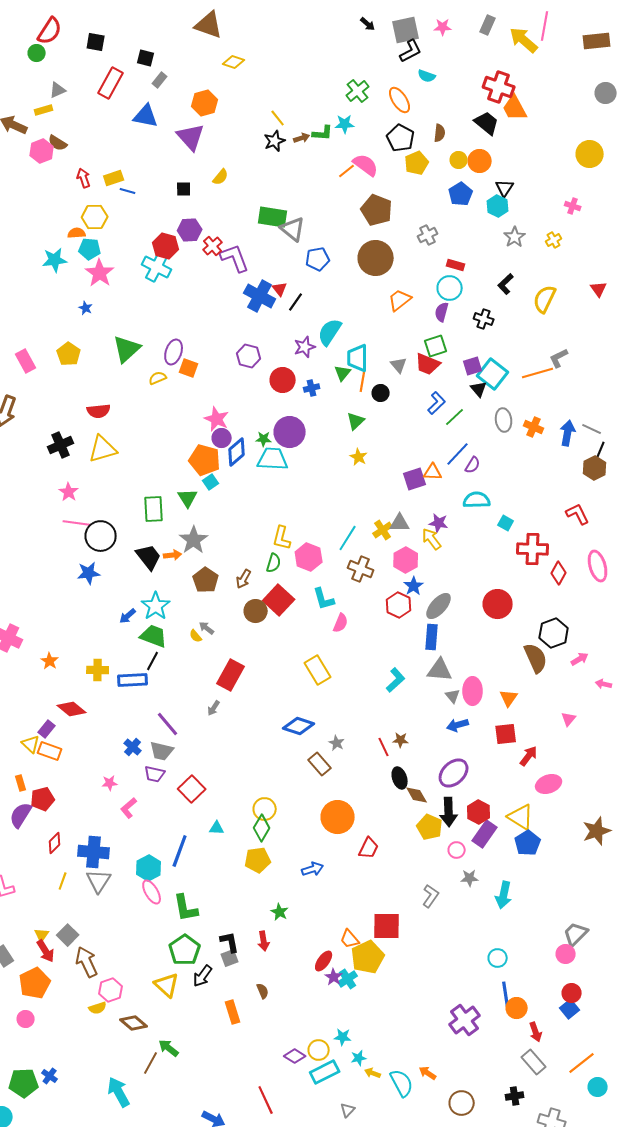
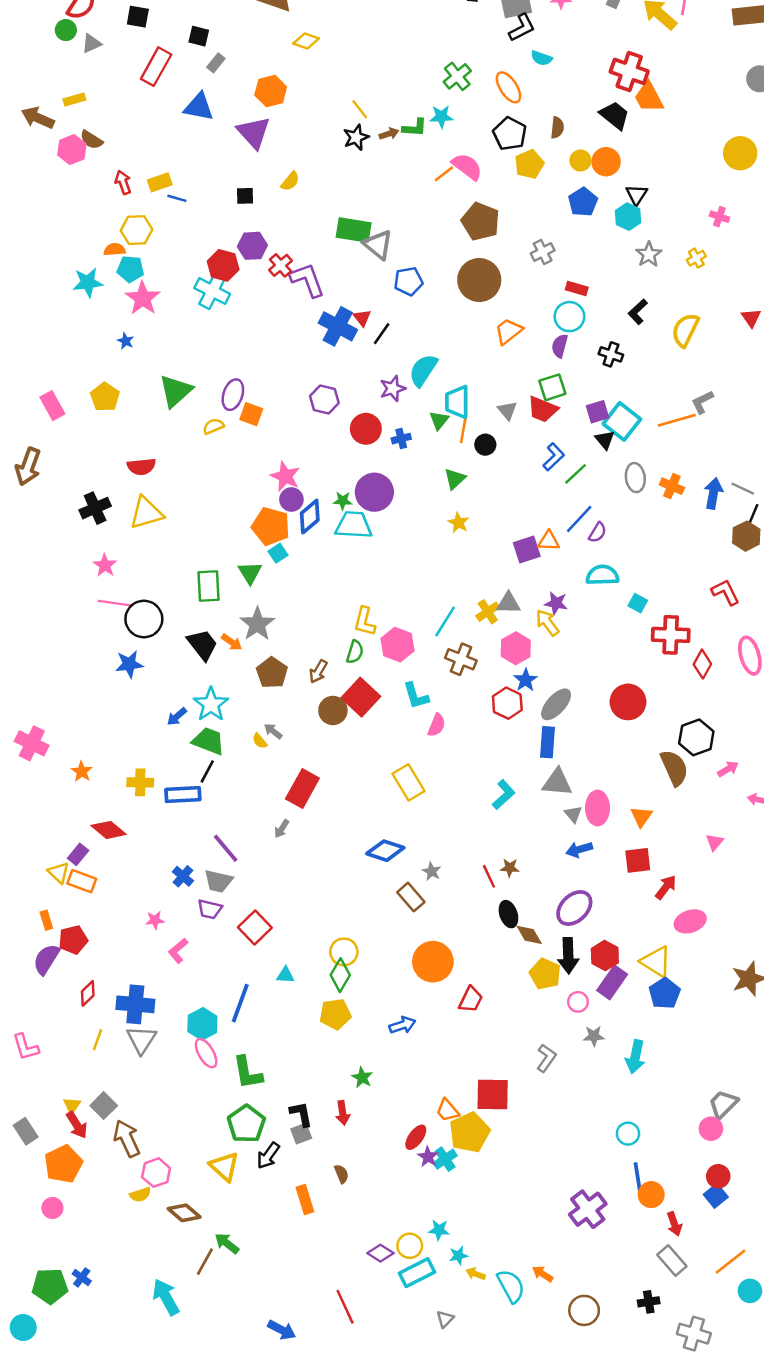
gray triangle: (58, 90) -> (91, 43), moved
orange arrow: (173, 555) -> (232, 642), turned 42

